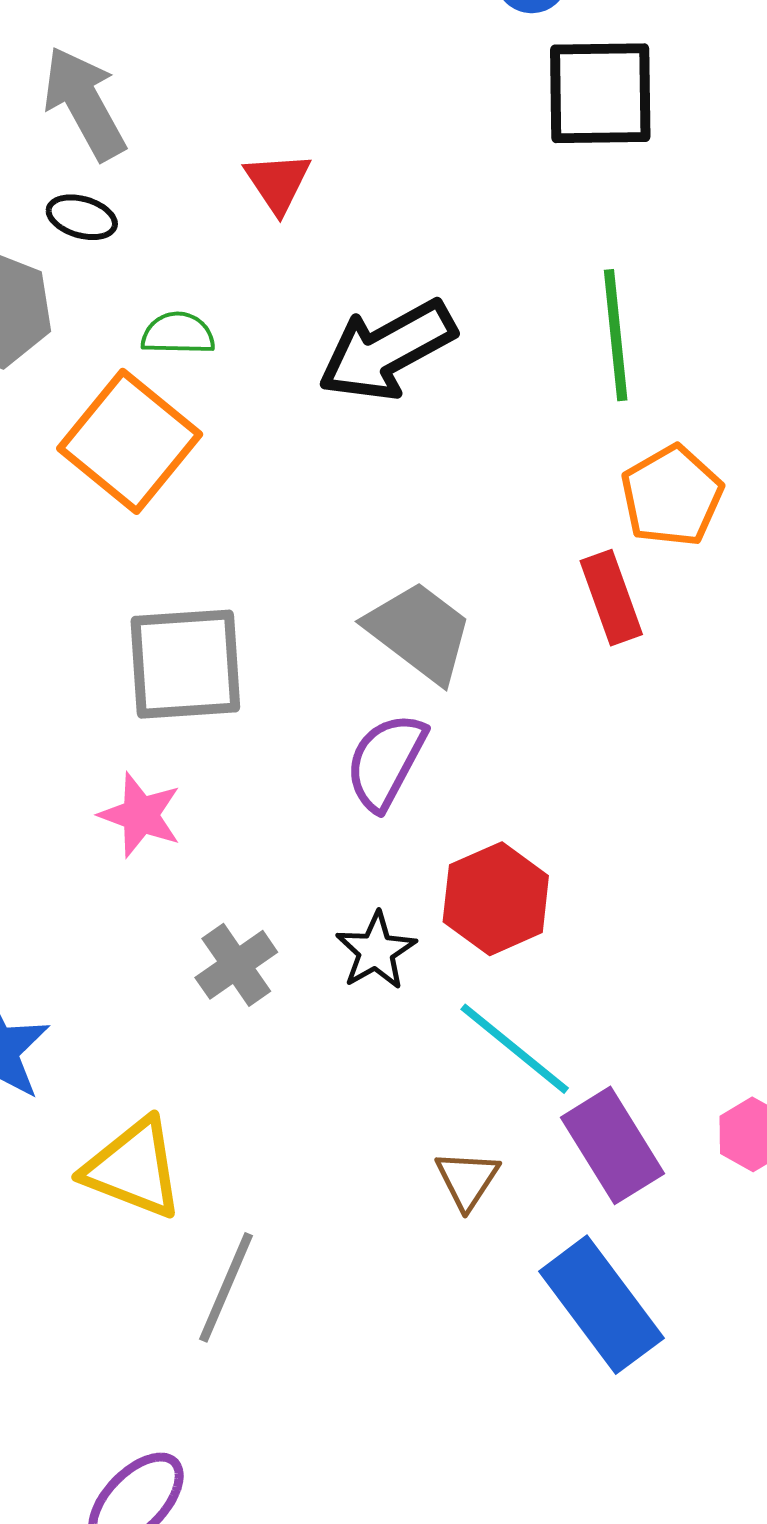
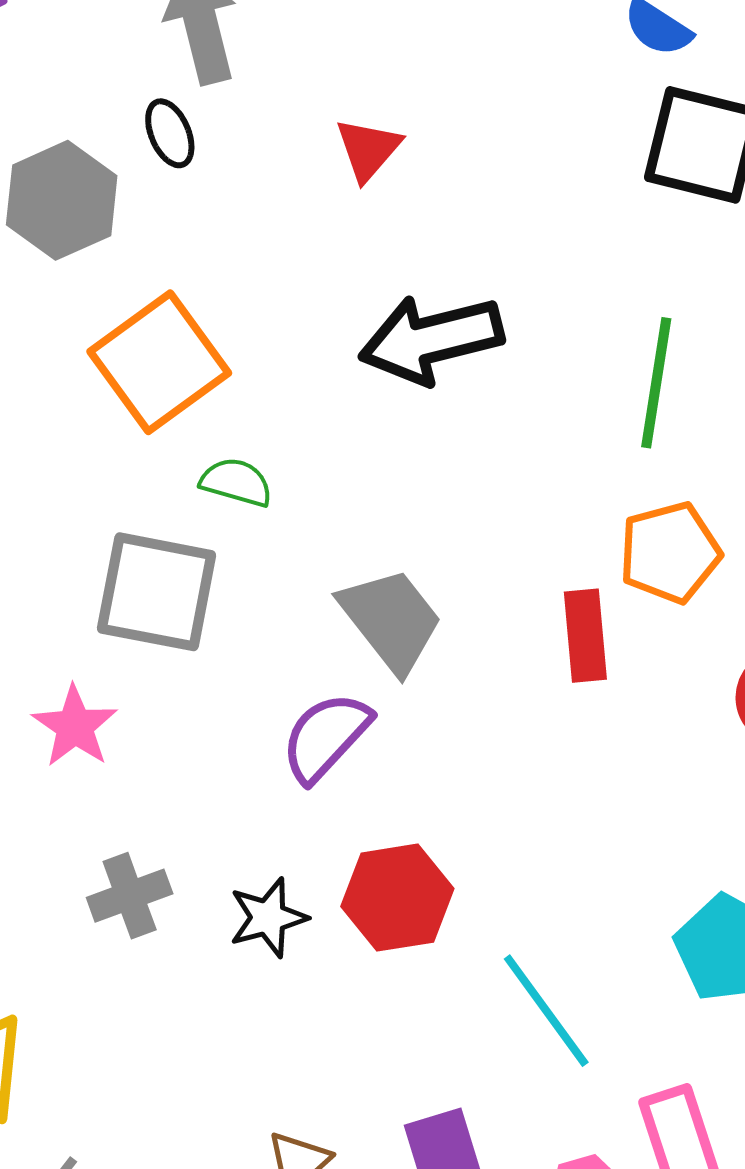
black ellipse: (82, 217) -> (170, 133), turned 36
green semicircle: (178, 334) -> (236, 482), moved
cyan line: (515, 1049) -> (546, 1011), moved

